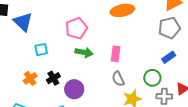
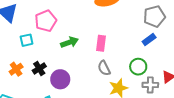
pink pentagon: (76, 28) -> (46, 21), moved
green arrow: (84, 52) -> (69, 42), turned -30
blue rectangle: (169, 57) -> (149, 40), moved

